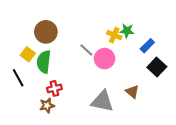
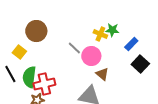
green semicircle: (44, 62) -> (29, 77), moved
red cross: (54, 88) -> (44, 84), size x1.5
brown triangle: (132, 92) -> (102, 74), moved

